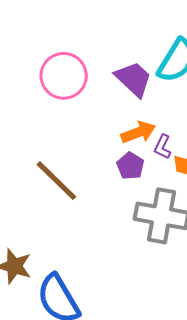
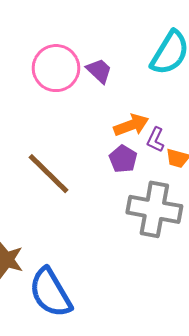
purple trapezoid: (134, 79) -> (99, 71), moved, size x0.7

